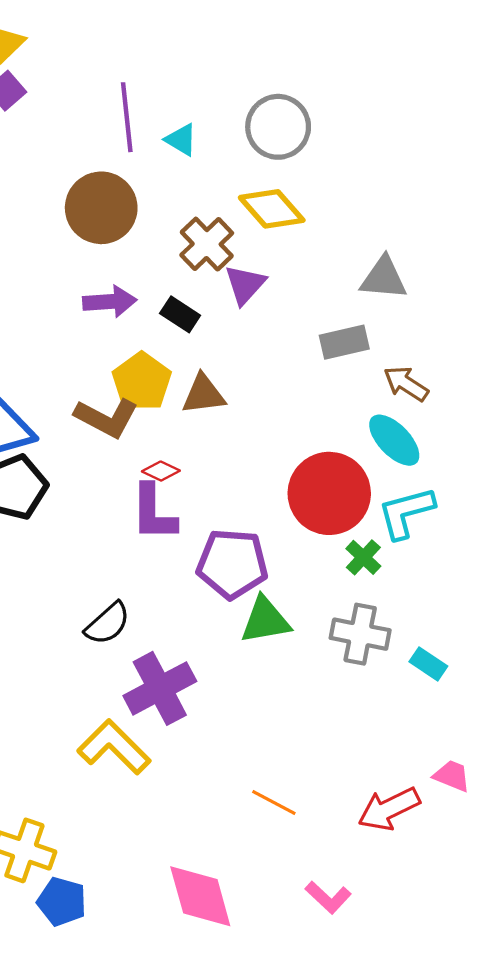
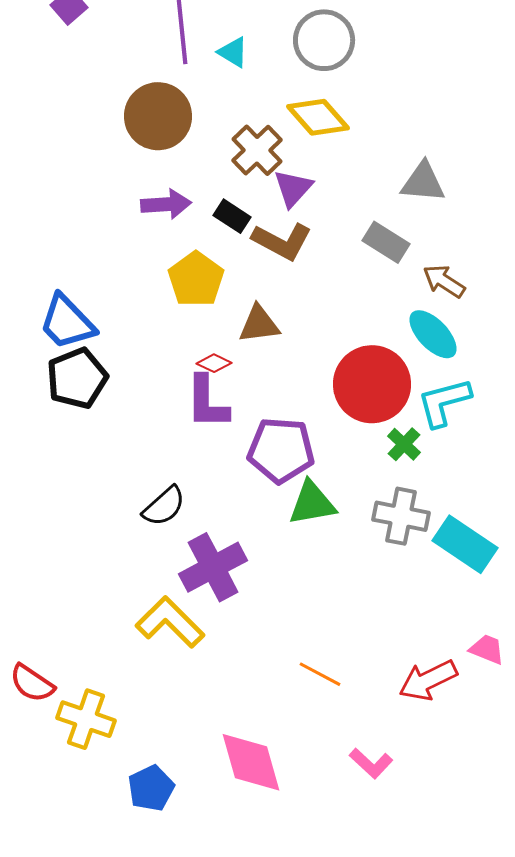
gray rectangle: (344, 342) -> (386, 242), turned 45
brown triangle: (203, 394) -> (259, 324), moved
brown L-shape: (107, 418) -> (282, 241), moved
cyan rectangle: (428, 664) -> (465, 544), size x1.8
blue pentagon: (62, 902) -> (151, 788), moved, turned 30

